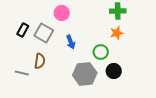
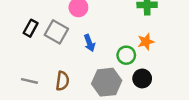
orange star: (117, 33) -> (146, 42), moved
brown semicircle: (40, 61) -> (62, 81), moved

